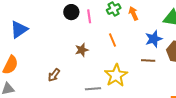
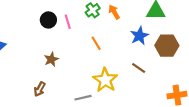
brown star: (82, 50) -> (51, 59), moved
brown line: (148, 61) -> (139, 68), moved, turned 40

